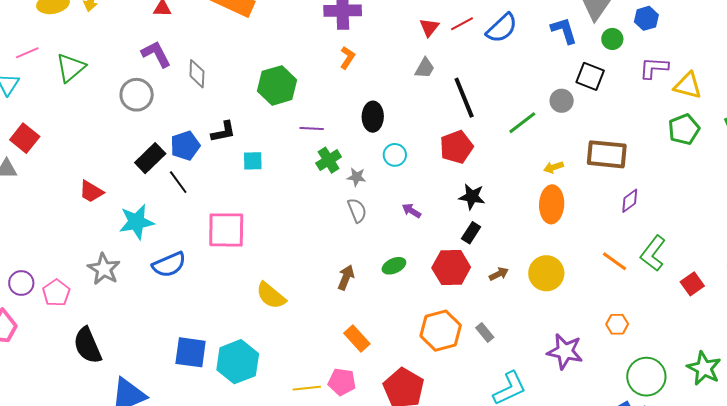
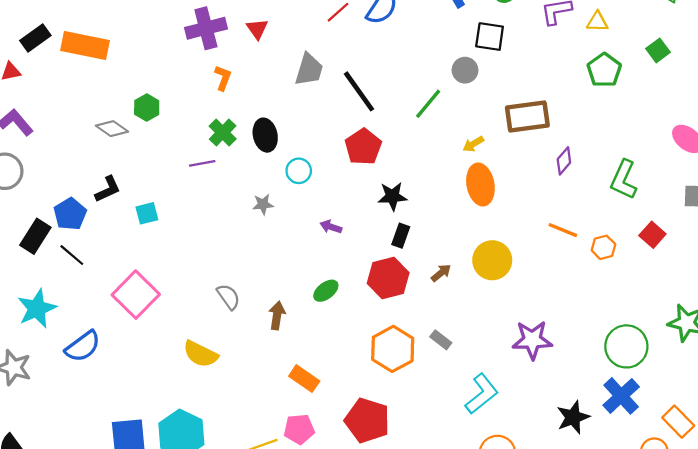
red triangle: (429, 27) -> (257, 29), moved
gray trapezoid: (425, 68) -> (309, 70), size x1.4
gray diamond: (197, 74) -> (112, 129), moved, turned -44
green hexagon: (277, 85) -> (147, 107), moved, size x0.6
yellow triangle: (688, 86) -> (597, 22), size x0.7
green cross: (329, 160) -> (223, 132), moved
gray semicircle: (357, 210) -> (228, 297), moved
pink square: (226, 230) -> (136, 295), turned -33
green L-shape: (653, 253) -> (624, 180), moved
orange hexagon: (617, 324) -> (603, 247), moved

